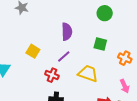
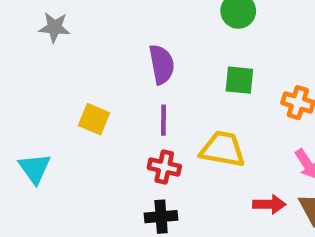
purple line: (64, 57) -> (163, 120), turned -40
red cross: (52, 75) -> (164, 167), moved

